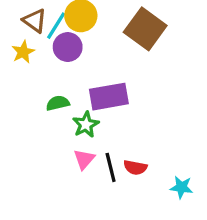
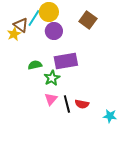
brown triangle: (35, 21) -> (21, 25), moved
brown square: (145, 29) -> (88, 20), size x0.7
purple circle: (68, 47) -> (54, 31), moved

